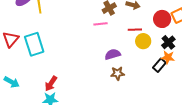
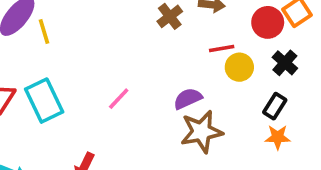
pink line: (100, 24) -> (119, 99), moved, turned -32
orange star: (168, 57) -> (278, 137), moved
brown star: (118, 73) -> (201, 132), size x1.6

